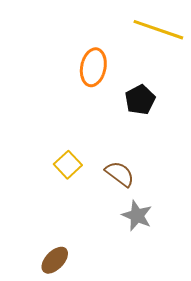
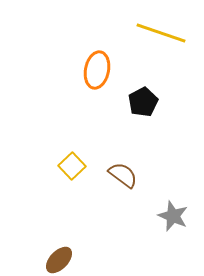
gray star: (137, 216) -> (173, 216), moved

